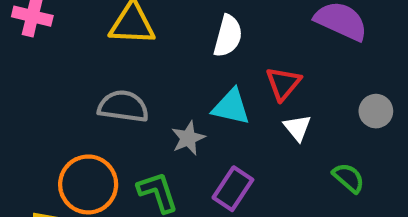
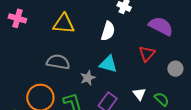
red triangle: (283, 84) -> (147, 54), moved
white triangle: (297, 128) -> (139, 94), moved

